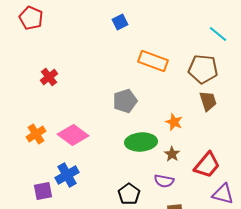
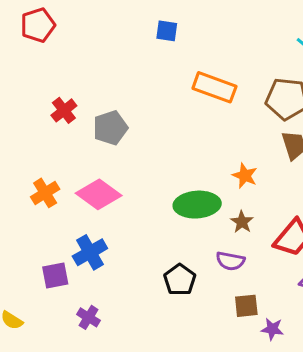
red pentagon: (31, 18) -> (38, 25), turned 30
blue square: (120, 22) -> (167, 31), turned 35
gray pentagon: (125, 101) -> (110, 128), moved

